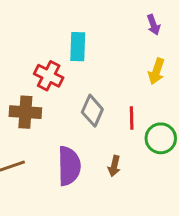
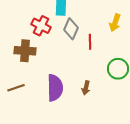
gray diamond: (92, 111) -> (71, 29), moved
red line: (132, 118) -> (90, 42), moved

